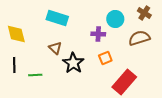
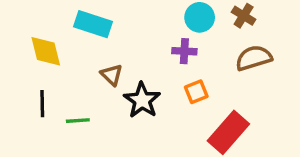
brown cross: (144, 13) -> (244, 16), moved
cyan rectangle: (57, 18) -> (93, 24), moved
cyan circle: (115, 19) -> (200, 17), moved

